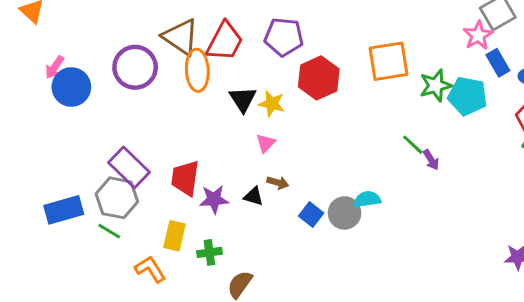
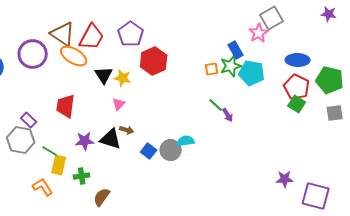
purple pentagon: (284, 37) -> (131, 34), turned 30
orange square: (389, 61) -> (212, 69), moved, size x0.5
blue rectangle: (498, 63) -> (236, 50), moved
orange ellipse: (197, 70) -> (74, 56), turned -56
purple rectangle: (129, 167) -> (29, 120), size x0.6
red trapezoid: (185, 178) -> (66, 106), moved
black triangle: (253, 196) -> (111, 139), size x1.6
green line: (109, 231) -> (50, 151), moved

